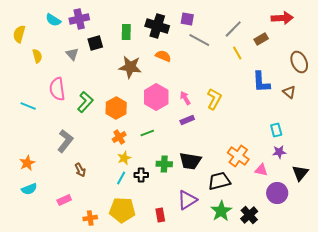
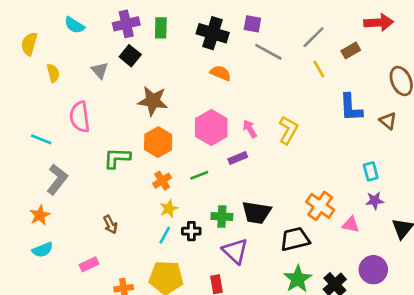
purple cross: (79, 19) -> (126, 24), moved
green rectangle: (126, 32) -> (161, 28), moved
black square: (95, 43) -> (130, 56), turned -35
brown star: (130, 67) -> (153, 101), moved
green L-shape: (85, 102) -> (117, 158), moved, turned -130
purple rectangle: (187, 120) -> (238, 158), moved
gray L-shape: (65, 141) -> (57, 179), moved
purple circle: (277, 193) -> (373, 270), moved
purple triangle: (187, 200) -> (235, 251), moved, turned -45

